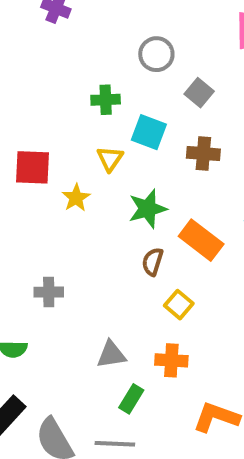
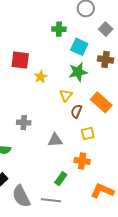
yellow triangle: (110, 159) -> (66, 95), moved
green star: (148, 209) -> (78, 72), moved
yellow square: (179, 305) -> (88, 134), turned 32
gray triangle: (111, 355) -> (55, 140), moved

